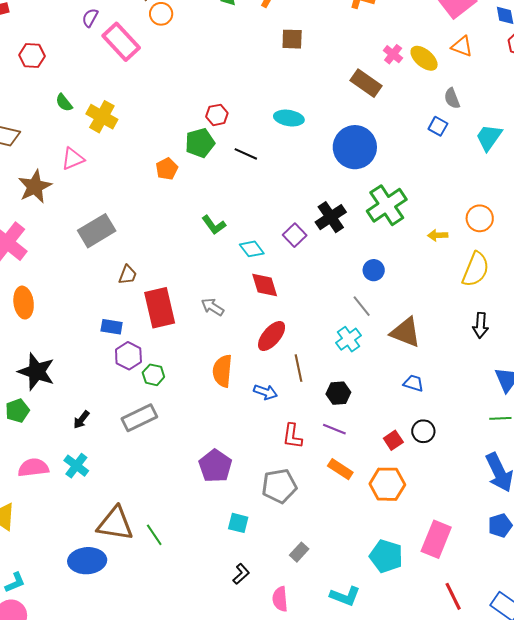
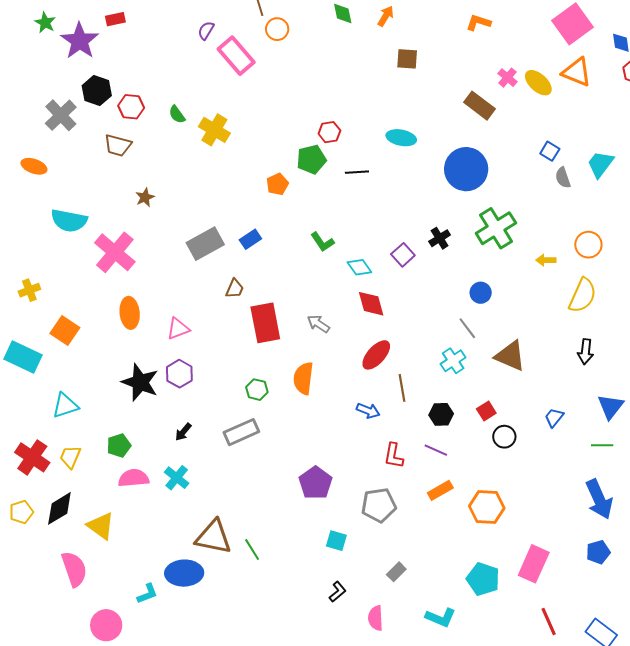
orange triangle: (462, 46) -> (577, 72), size x1.4
red hexagon: (32, 56) -> (131, 107), moved
gray semicircle: (452, 98) -> (563, 178), moved
black line: (246, 154) -> (357, 172), turned -30
pink triangle: (73, 159) -> (178, 329), moved
brown star: (35, 187) -> (145, 197), size x0.6
black cross: (331, 217) -> (440, 238), size x0.7
blue rectangle: (112, 327) -> (250, 239), moved, turned -45
purple hexagon: (128, 356) -> (179, 374), moved
orange semicircle: (222, 371) -> (303, 378), moved
blue trapezoid: (413, 383) -> (554, 417), moved, turned -70
green pentagon: (17, 411) -> (119, 446), moved
black circle: (423, 431) -> (504, 437), moved
red square: (393, 440) -> (486, 411), moved
orange rectangle: (340, 469) -> (440, 490), turned -65
cyan L-shape: (15, 583) -> (147, 594), moved

